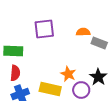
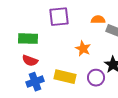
red semicircle: (15, 73) -> (30, 61), turned 105
orange star: (68, 74) -> (83, 49), moved

